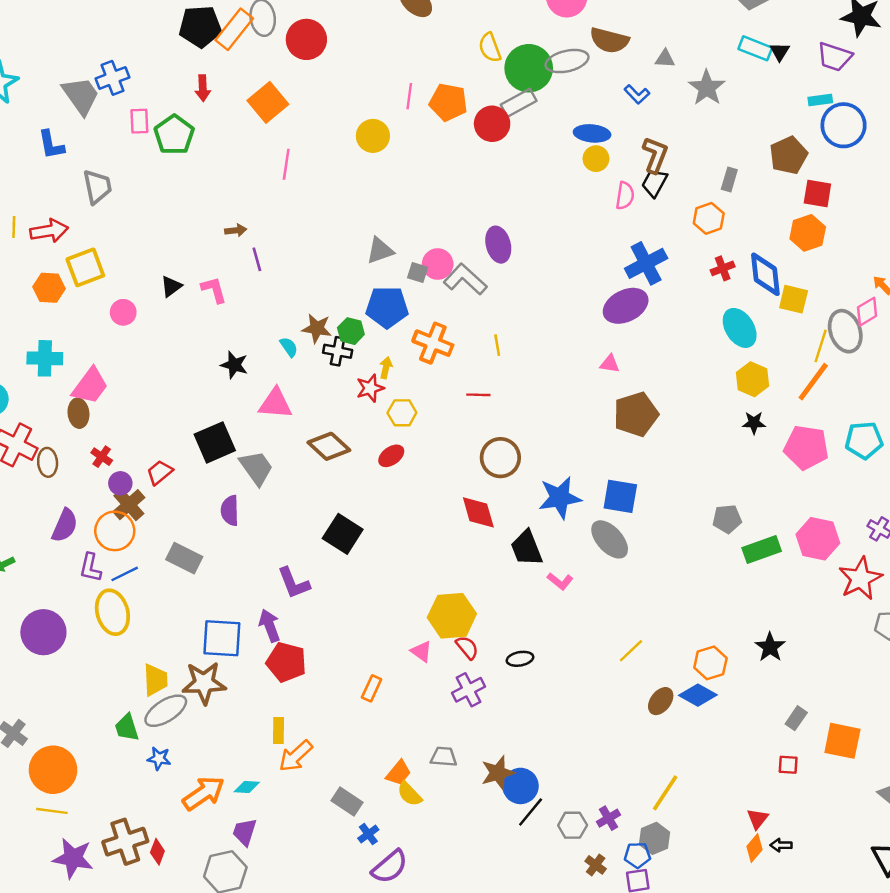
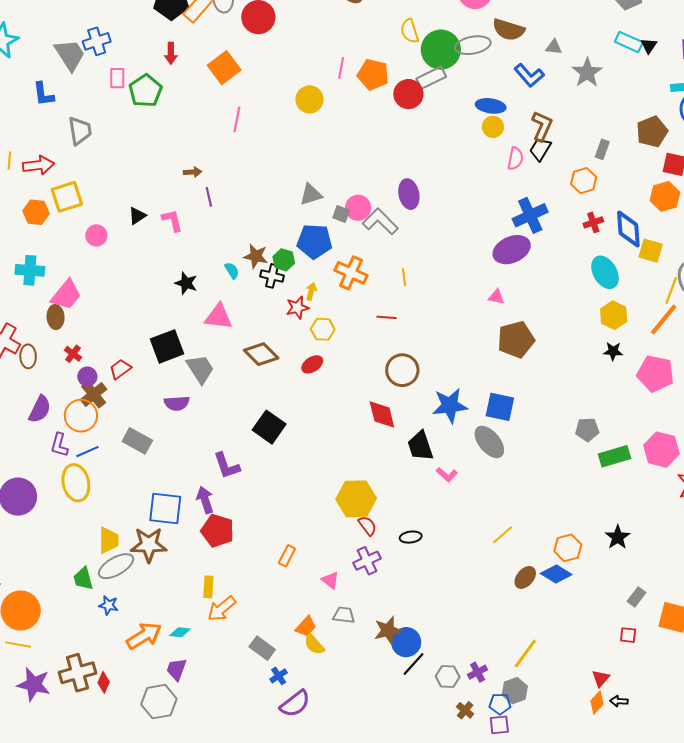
blue L-shape: (637, 94) -> (529, 75), size x1.4
purple semicircle: (230, 511) -> (177, 403), turned -95
pink triangle: (421, 651) -> (330, 580), moved

